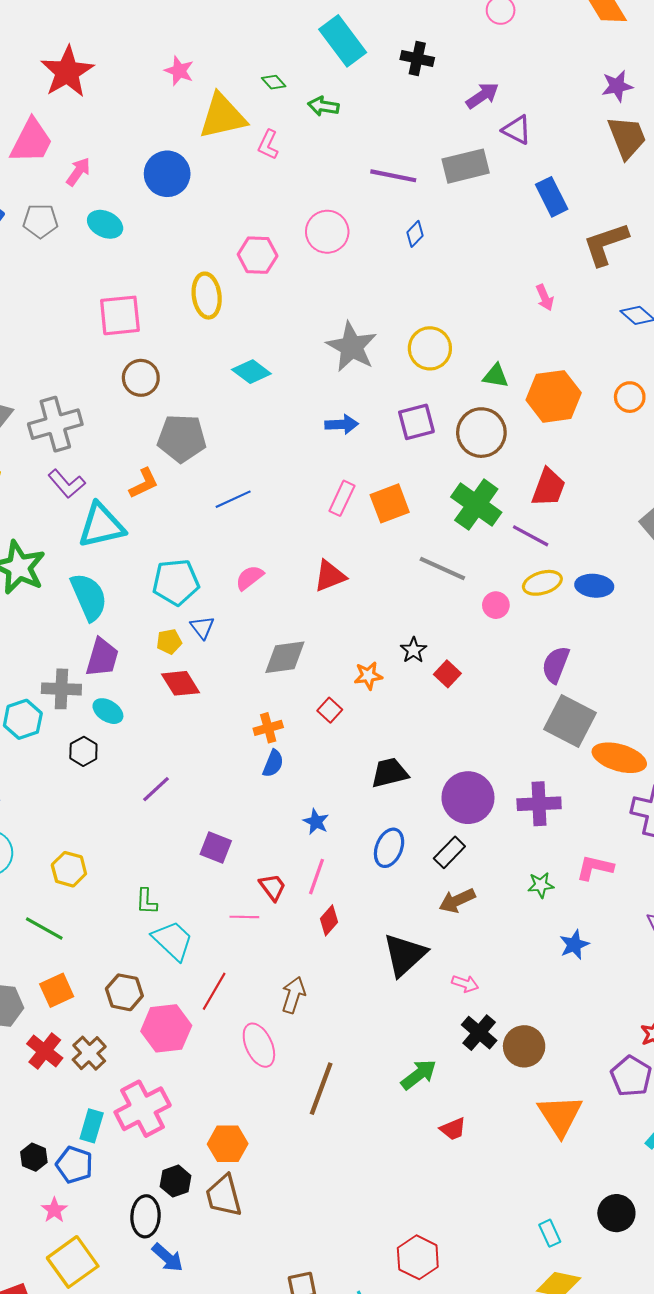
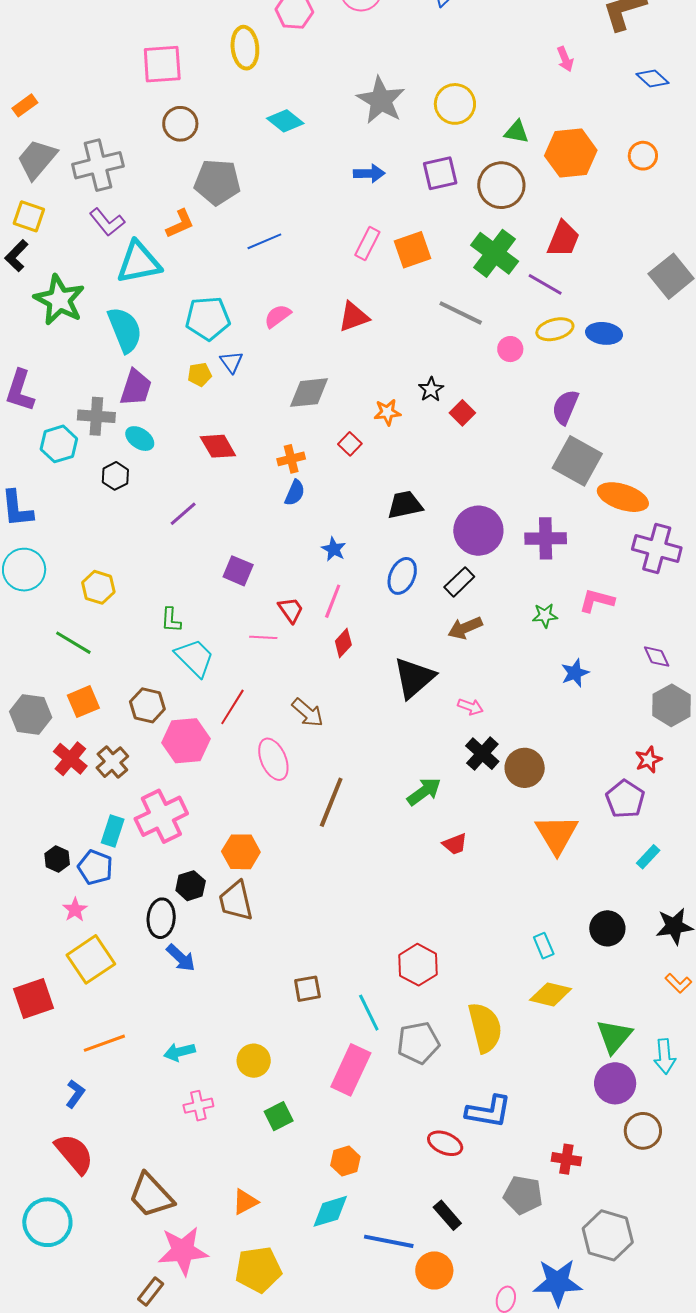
red diamond: (181, 683) -> (218, 446), moved
brown arrow: (293, 995) -> (308, 713), turned 112

